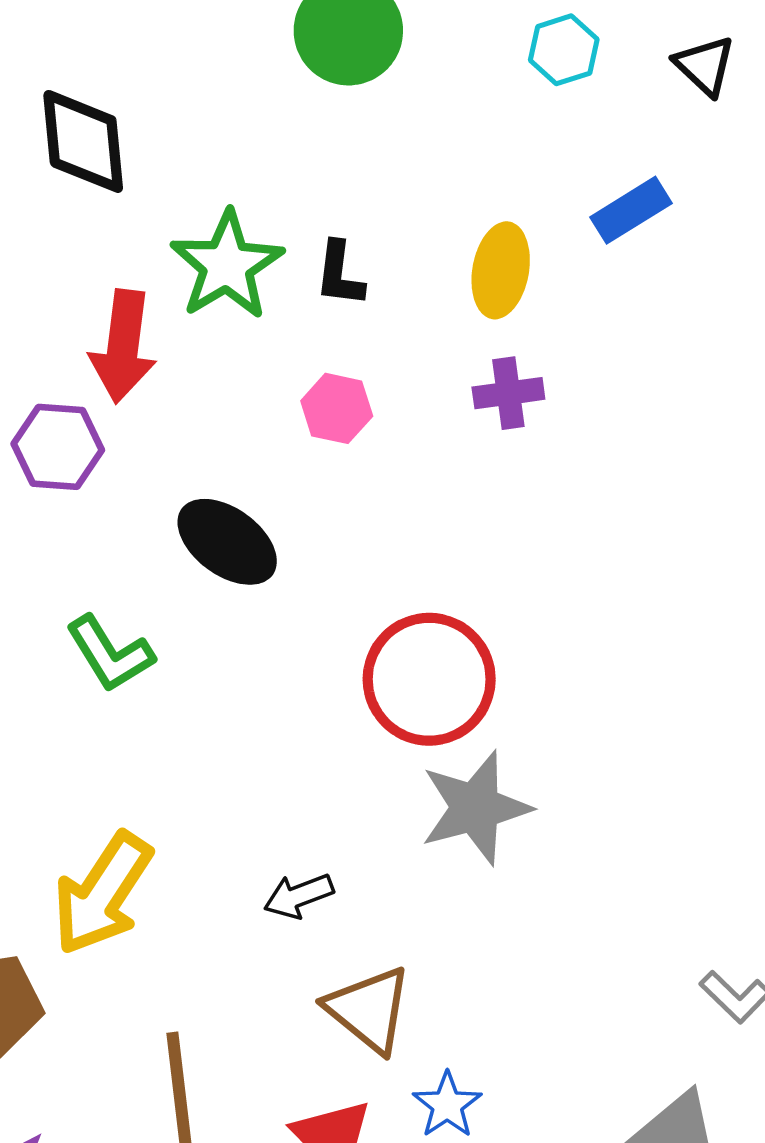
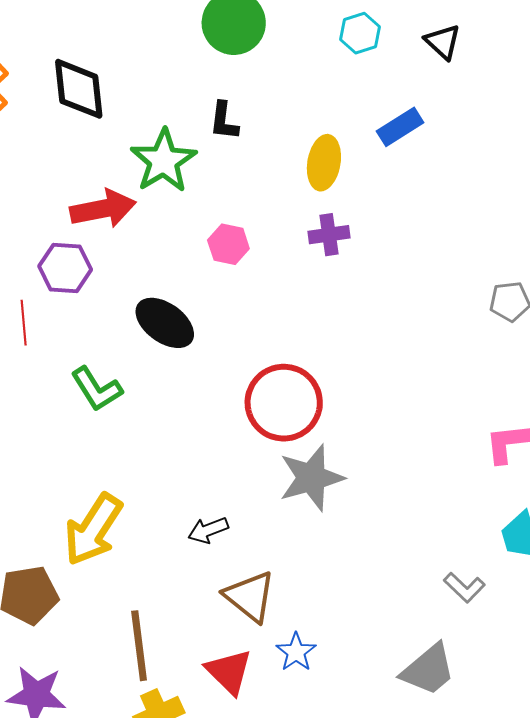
black L-shape: (340, 274) -> (224, 121), moved
red arrow: (123, 346) -> (103, 209), turned -108

